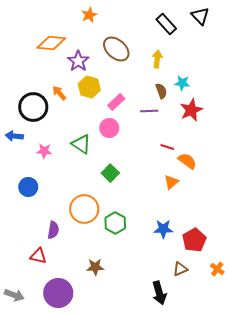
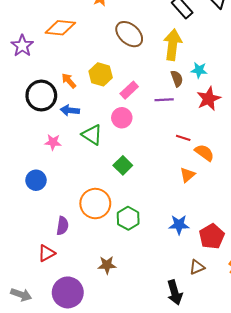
yellow arrow: (157, 59) -> (173, 45), size x1.6
purple star: (78, 61) -> (22, 46), moved
blue arrow: (14, 136) -> (70, 110), moved
red triangle: (38, 256) -> (47, 253), turned -42

